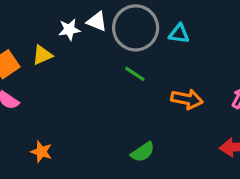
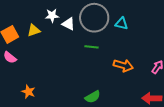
white triangle: (97, 22) -> (68, 24), moved
green line: (135, 74) -> (91, 47), turned -32

